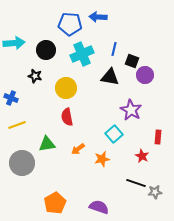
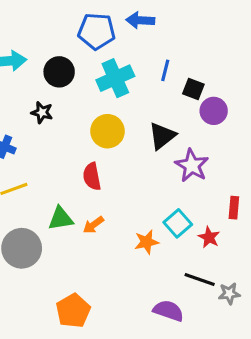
black triangle: (110, 77) -> (162, 136), moved, turned -48
yellow circle: (66, 88) -> (108, 131), moved
cyan square: (114, 134) -> (178, 223), moved
orange arrow: (78, 149) -> (93, 225), moved
purple semicircle: (99, 207) -> (168, 311), moved

